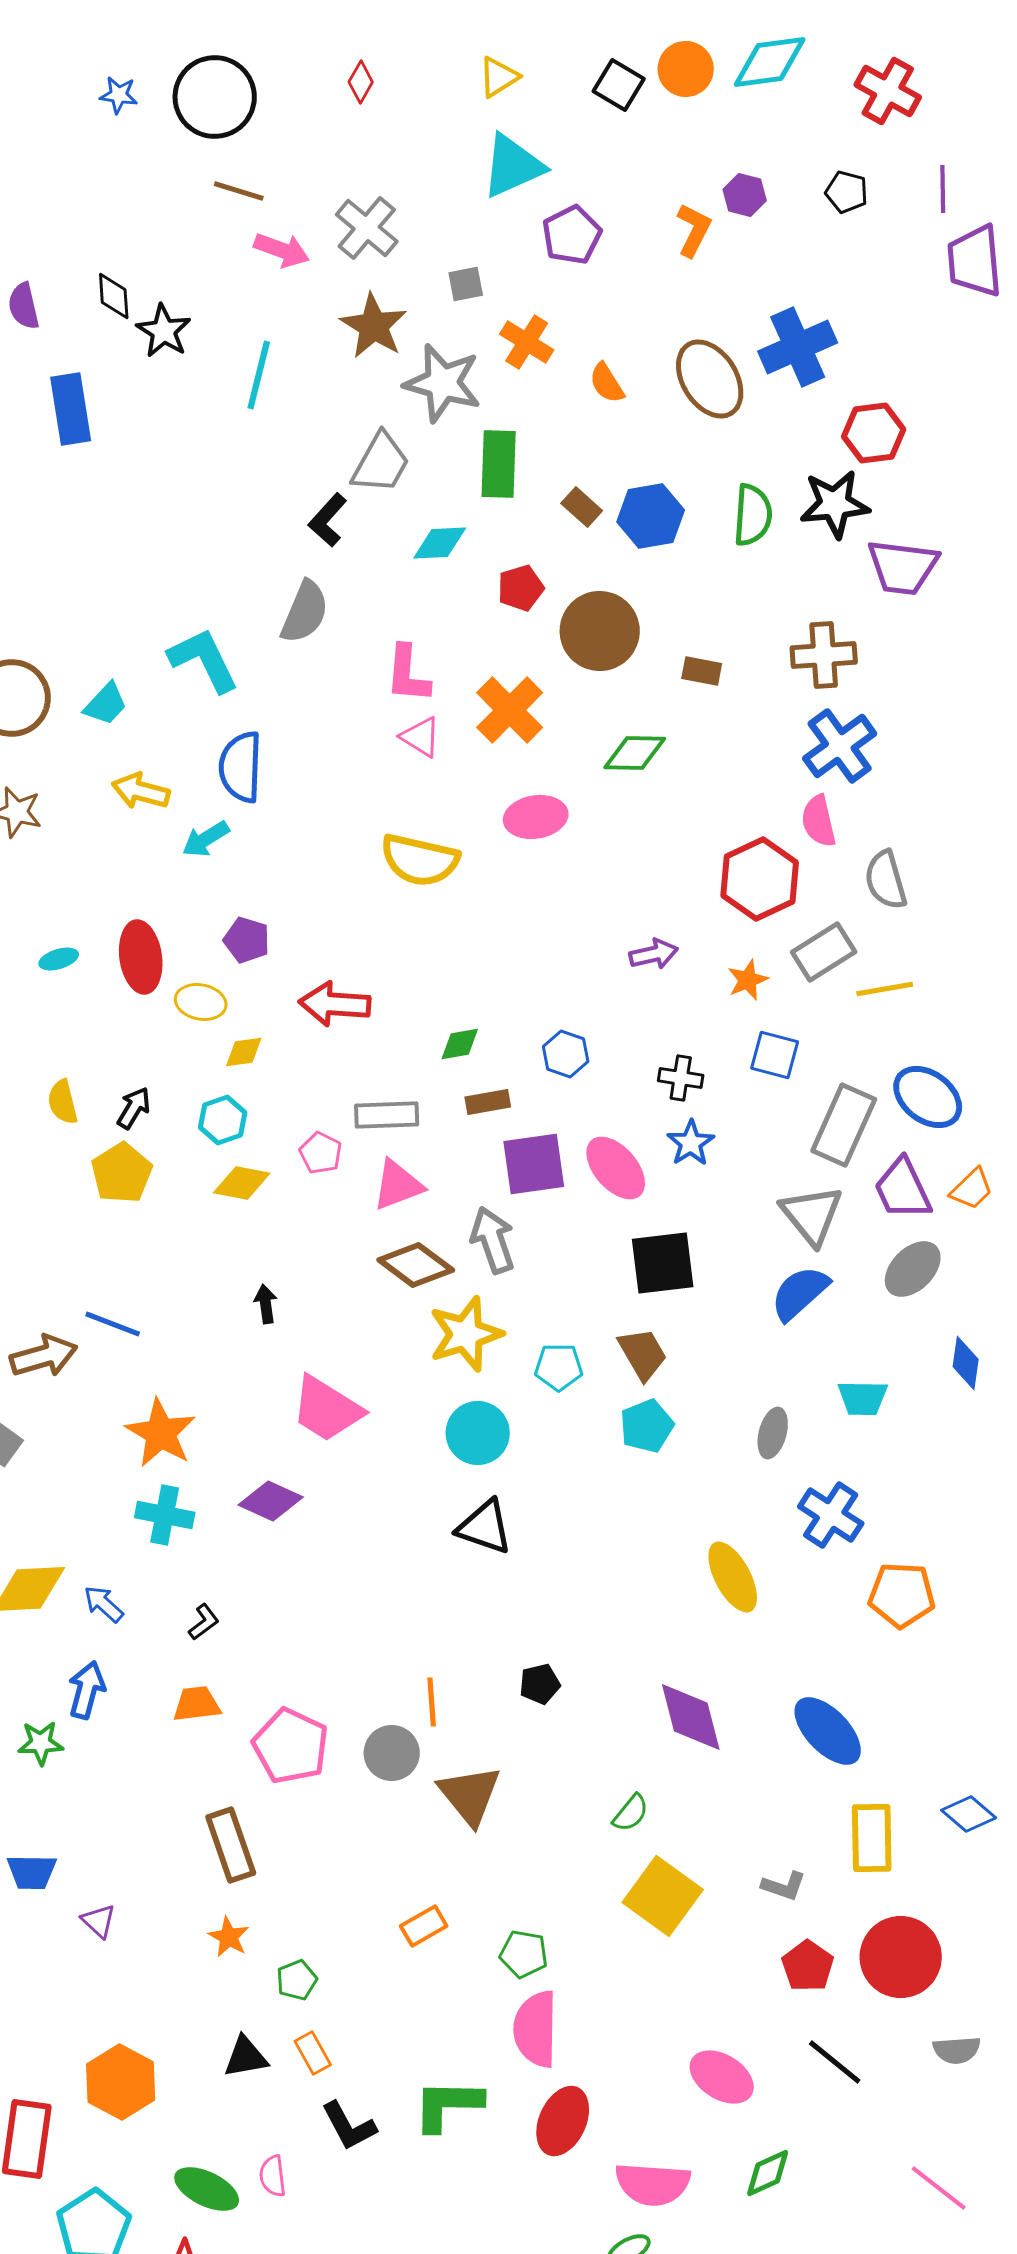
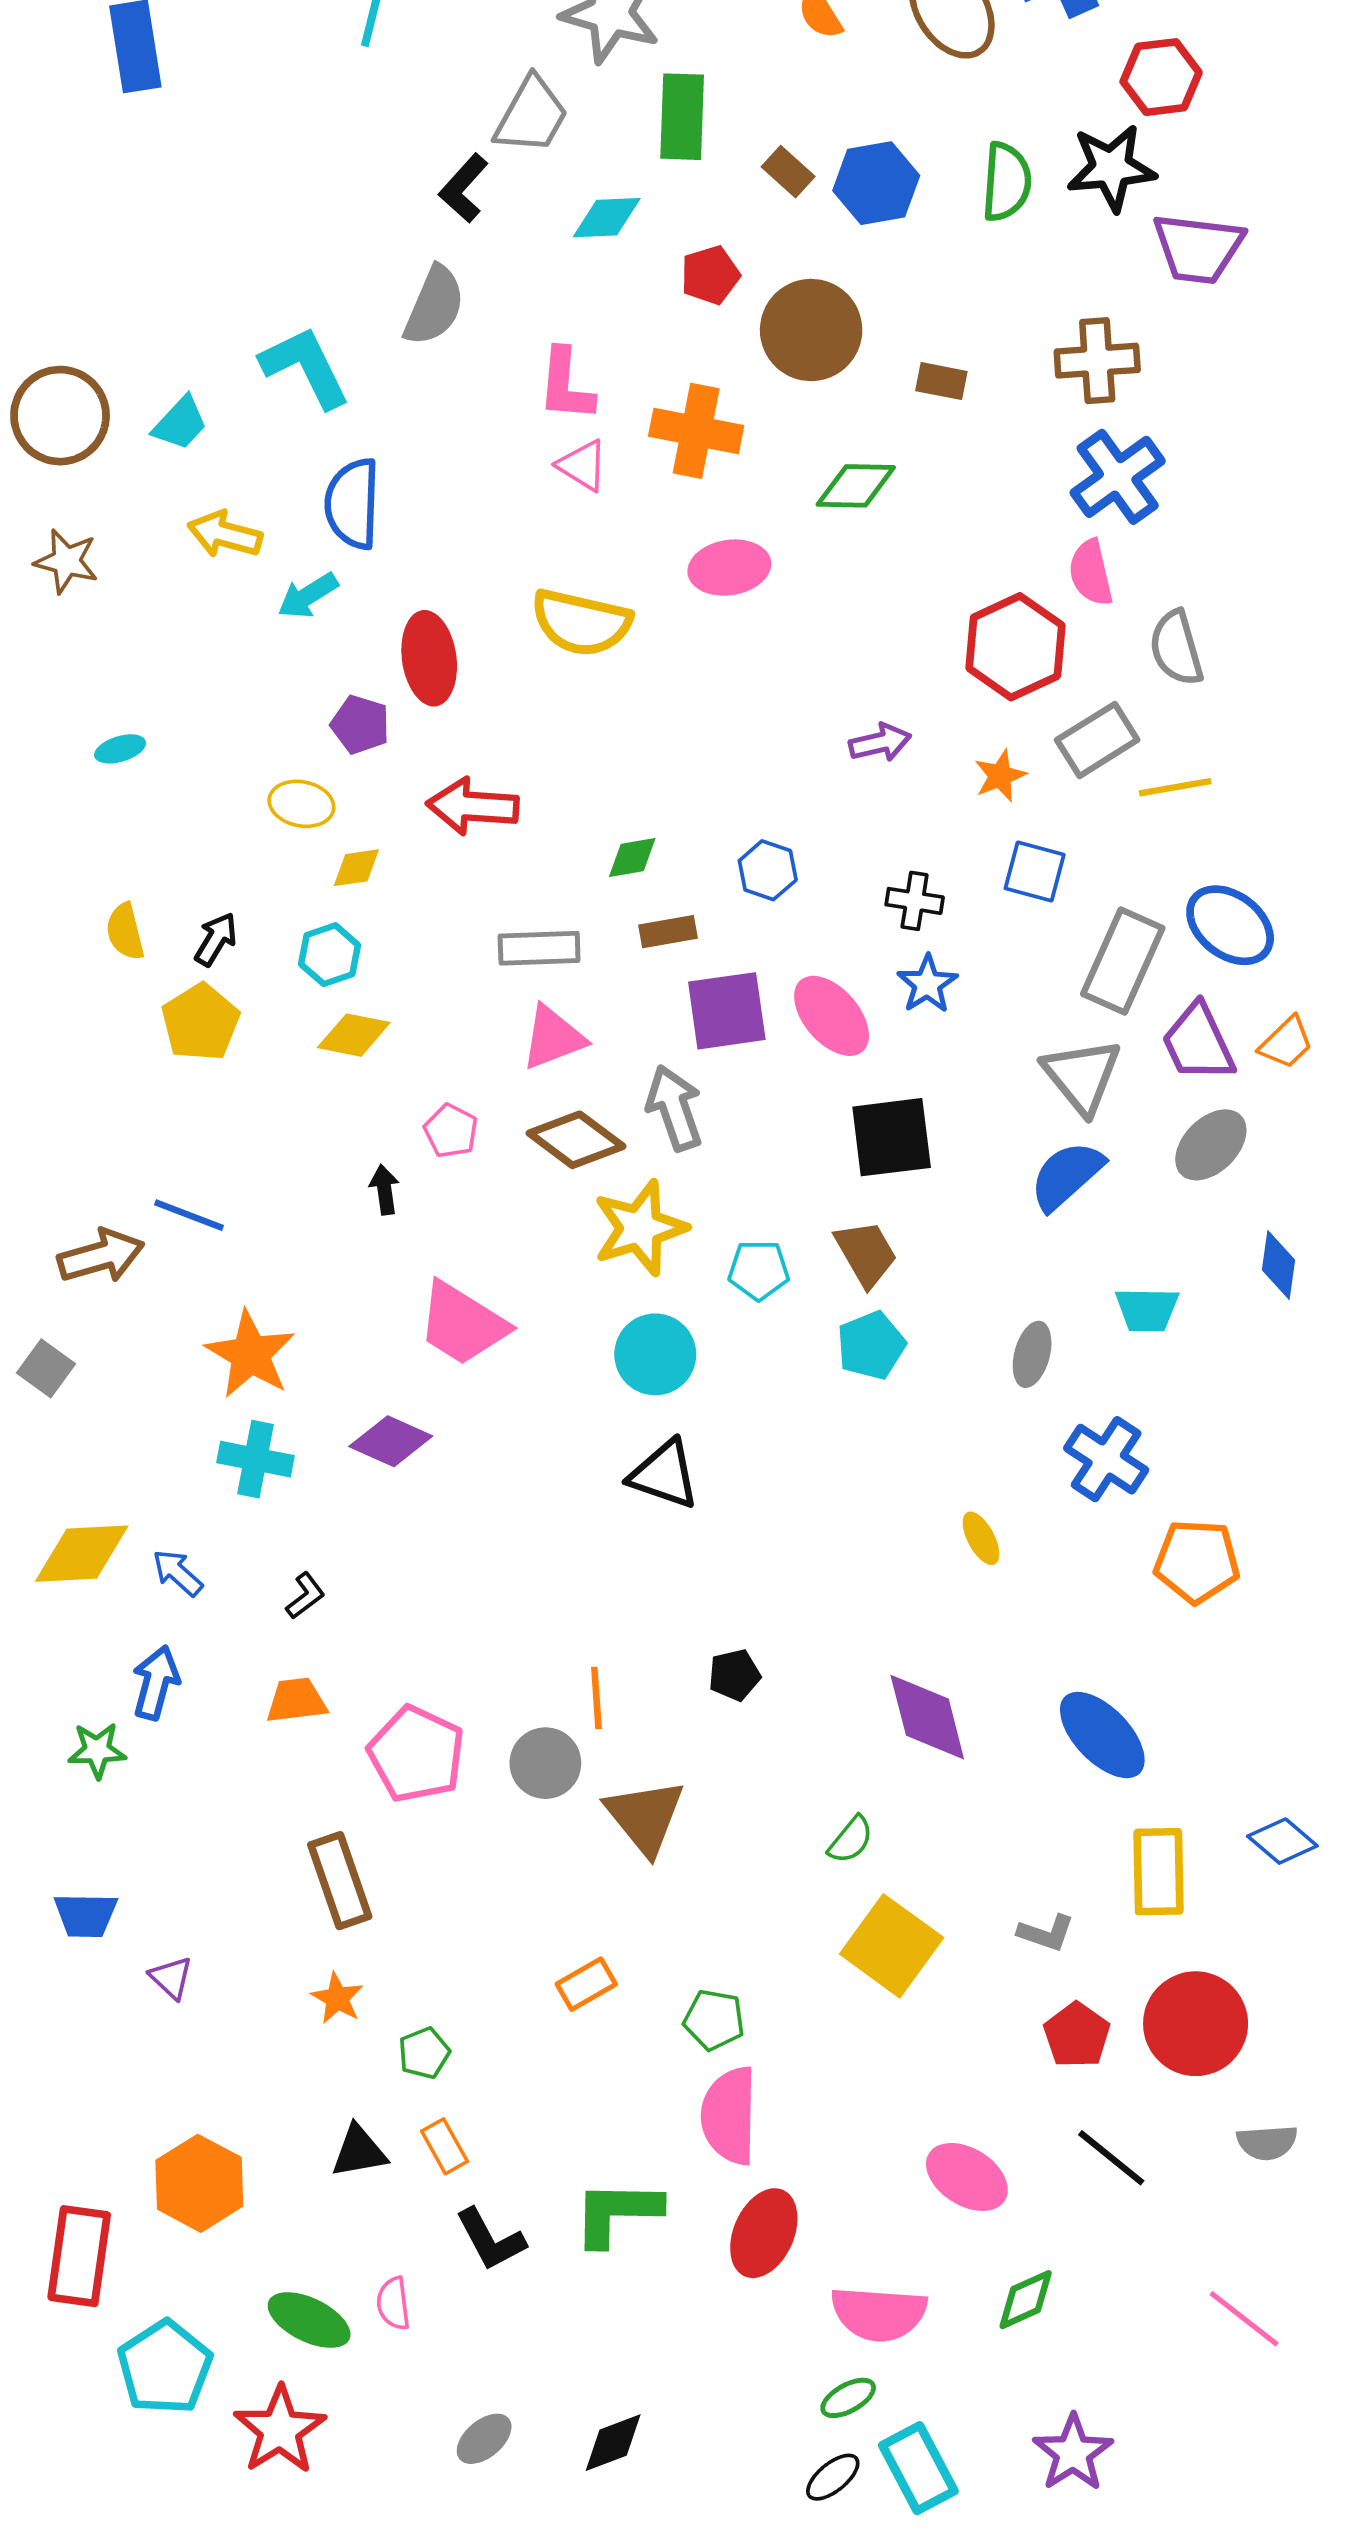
orange cross: (510, 710) -> (696, 431), turned -34
red ellipse: (141, 957) -> (429, 658), moved
pink pentagon: (321, 1153) -> (451, 1131), moved
yellow ellipse: (733, 1577) -> (981, 1538), size x0.6

